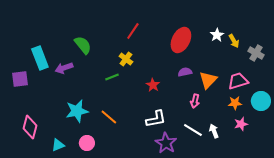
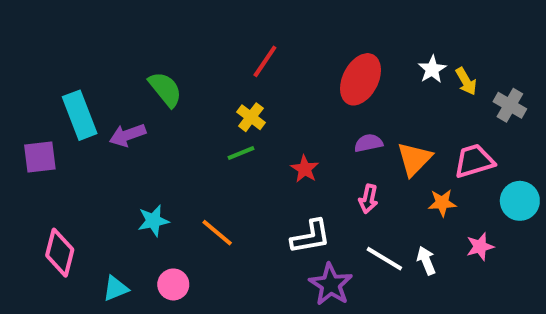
green line: (112, 77) -> (241, 153), moved
pink arrow: (195, 101) -> (368, 199), moved
orange star: (235, 103) -> (442, 203), moved
cyan star: (77, 111) -> (153, 221), size x0.7

